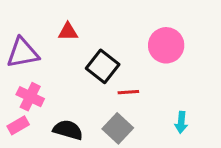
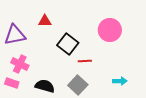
cyan arrow: (181, 122) -> (120, 81), turned -96
pink rectangle: (18, 125) -> (12, 83), turned 48

